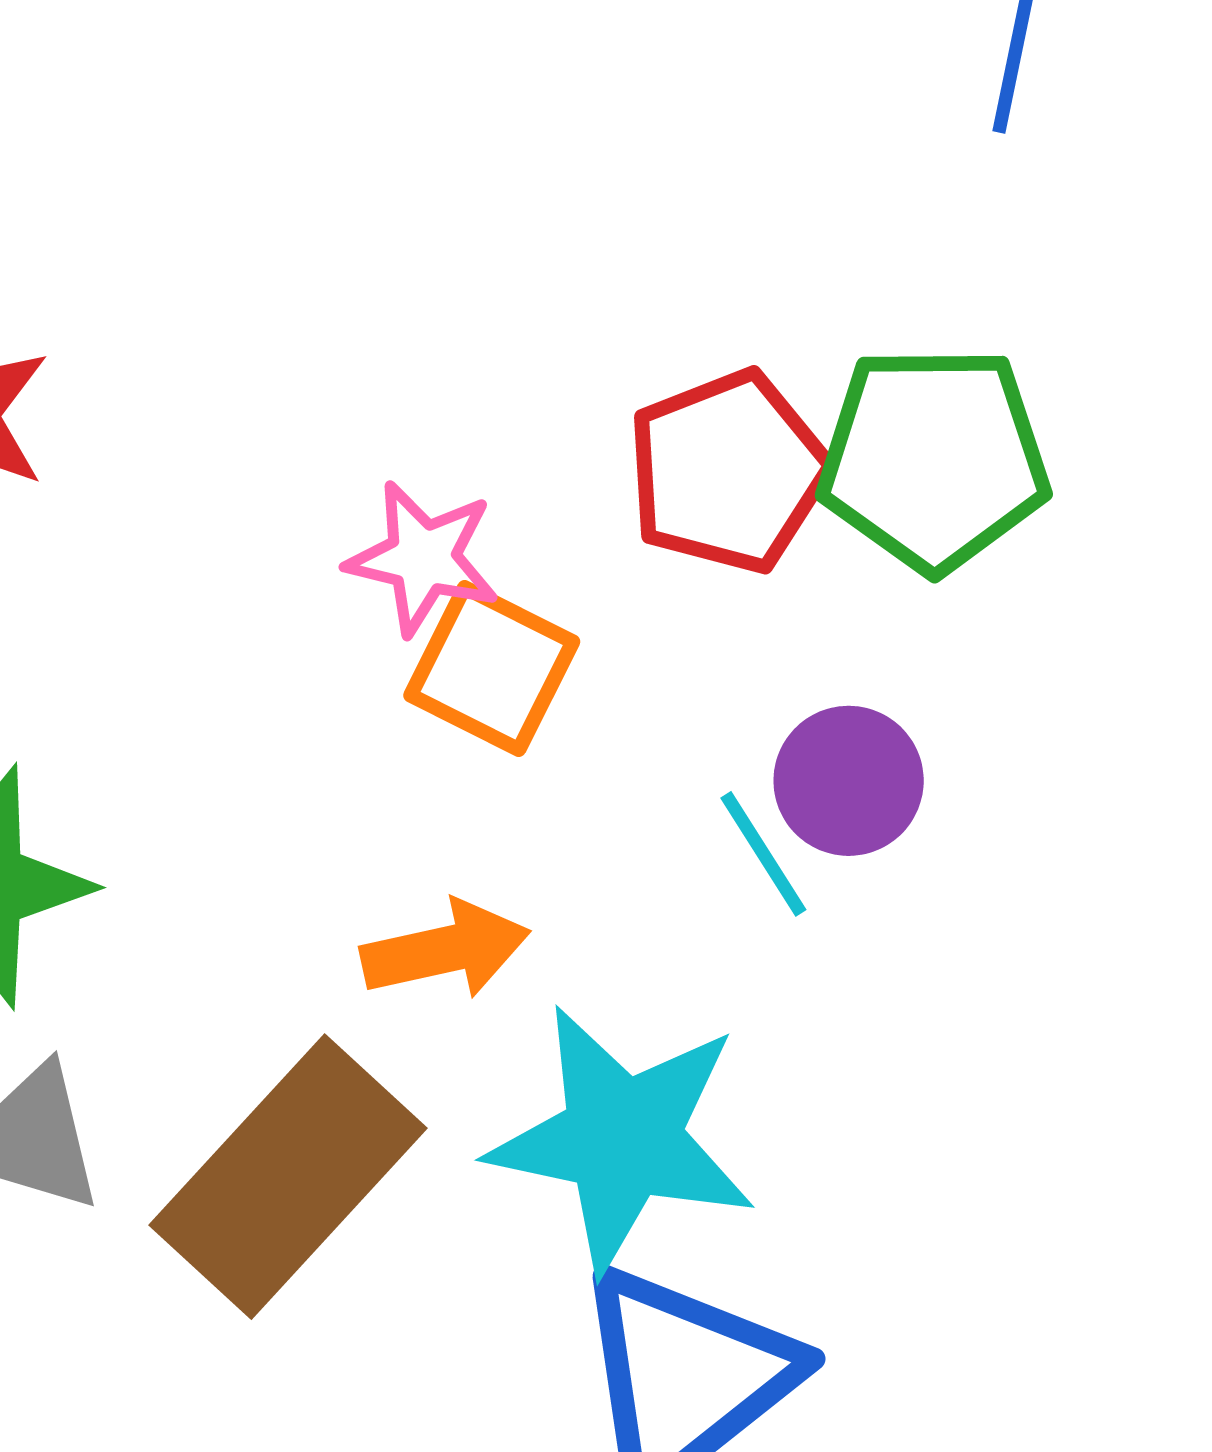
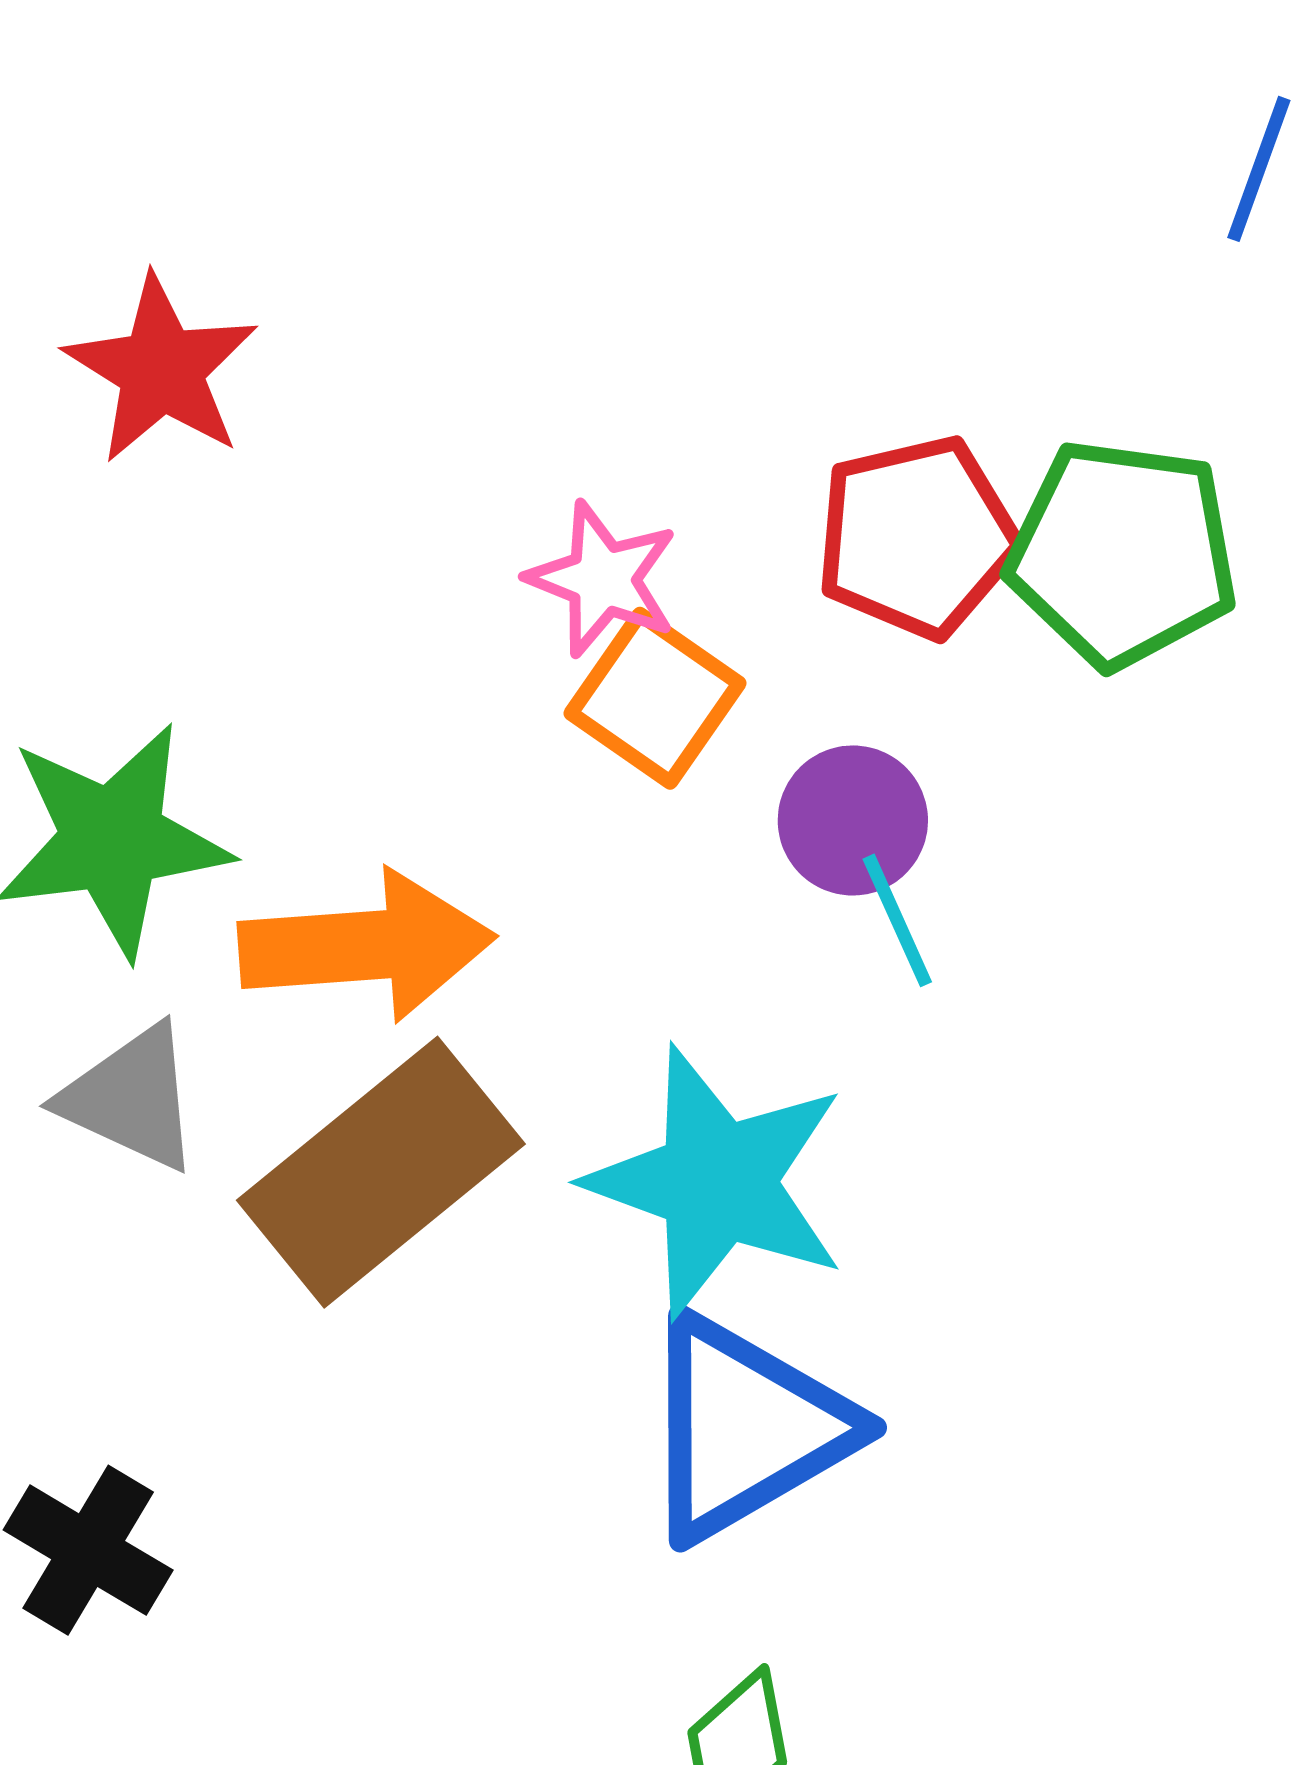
purple circle: (849, 781) -> (853, 820), moved
orange arrow: (446, 950) -> (367, 946), moved, size x1.5

